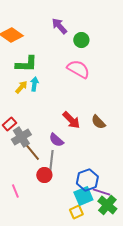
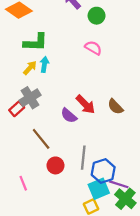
pink semicircle: (78, 69) -> (93, 48), size x0.7
gray cross: (21, 137) -> (30, 98), moved
purple semicircle: (56, 140) -> (69, 116), moved
gray line: (51, 161) -> (83, 158), moved

